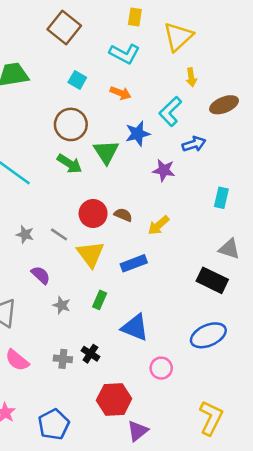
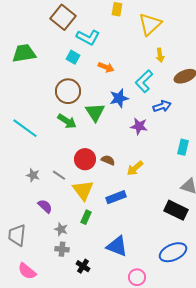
cyan L-shape: (124, 54) -> (88, 37), moved
green rectangle: (100, 300) -> (86, 217), moved
gray cross: (63, 359) -> (62, 249), moved

